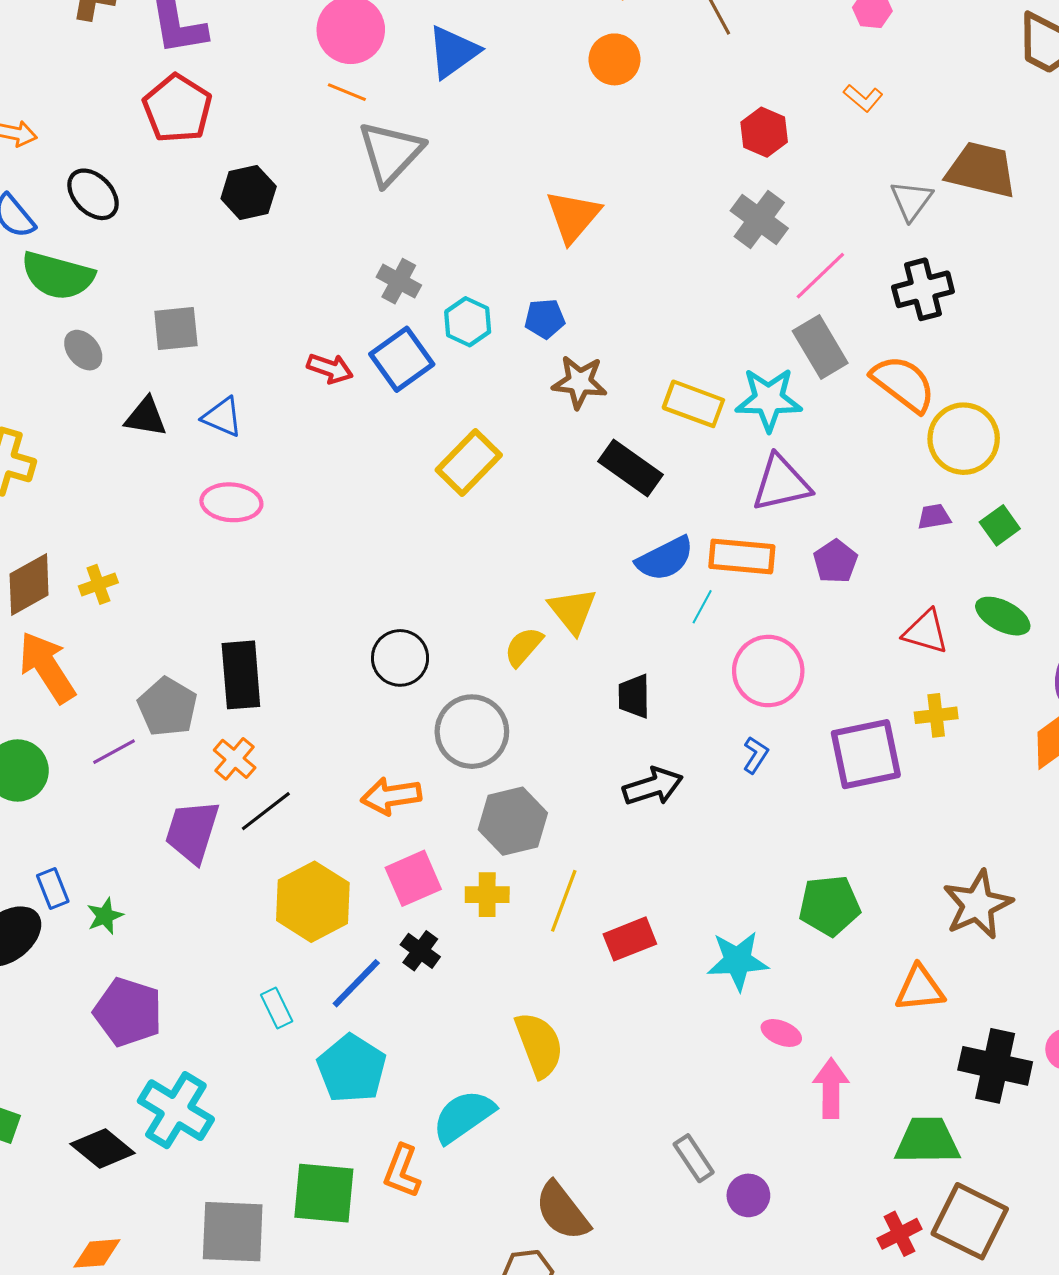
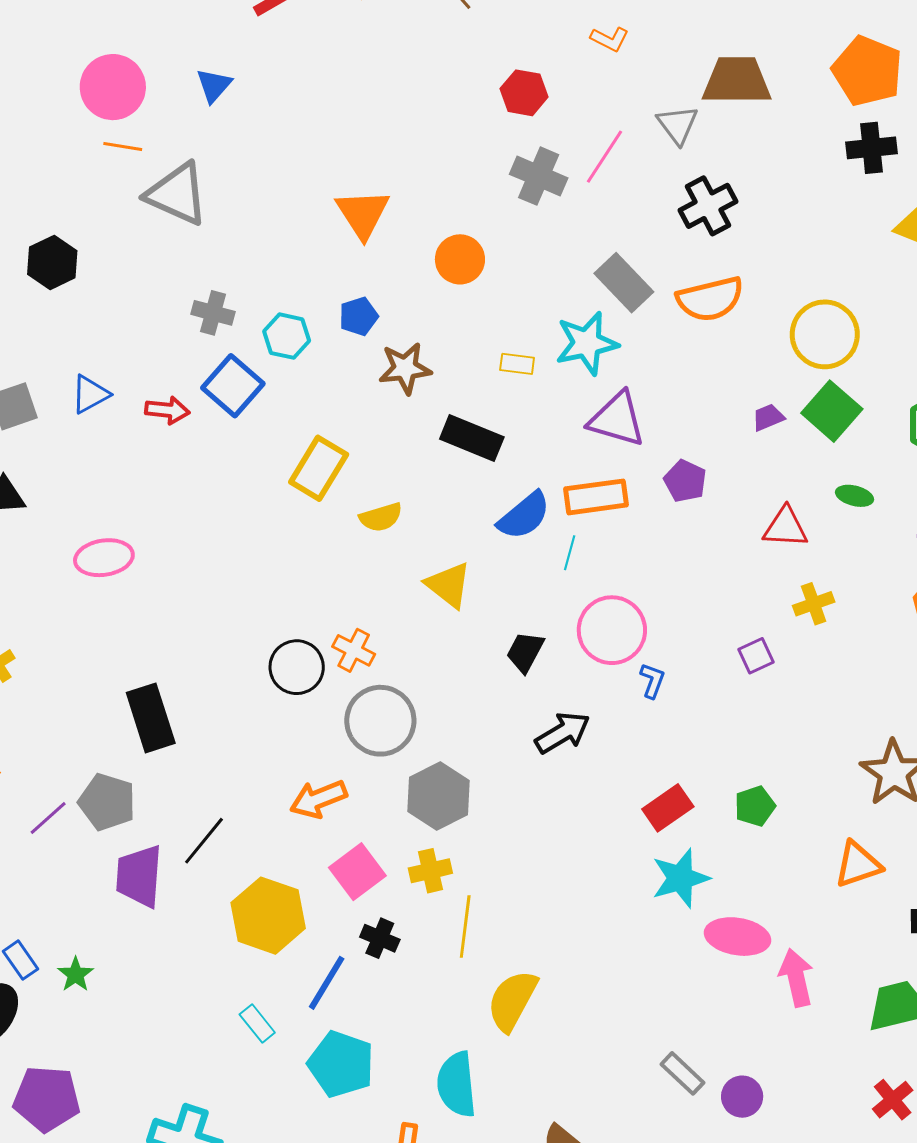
blue triangle: (453, 52) -> (214, 85), size x0.7
orange circle: (614, 59) -> (460, 259), moved
gray triangle: (390, 153) -> (177, 194), turned -36
pink line: (820, 276) -> (604, 157), moved
orange semicircle: (903, 384) -> (710, 299), turned 142
yellow rectangle: (693, 404) -> (517, 364), size x0.6
blue triangle: (222, 417) -> (90, 394), moved, turned -39
yellow circle: (964, 439) -> (825, 334), moved
purple triangle: (781, 483) -> (617, 419), turned 42
green square: (1000, 525) -> (832, 411), size x1.5
green ellipse: (1003, 616) -> (855, 496), size x0.7
yellow semicircle: (524, 647) -> (381, 517), moved, turned -135
pink circle: (768, 671) -> (612, 630), moved
black trapezoid: (634, 696) -> (525, 652), turned 42
gray pentagon: (167, 707) -> (107, 802), moved
purple square: (866, 754) -> (756, 656), size x0.5
orange cross: (235, 759) -> (354, 650), moved
yellow line: (564, 901) -> (465, 927), moved
green pentagon: (829, 906) -> (755, 806), size x0.7
red rectangle: (630, 939) -> (668, 808), moved
purple pentagon: (128, 1012) -> (47, 1099), moved
pink ellipse: (781, 1033) -> (737, 937), size x1.6
yellow semicircle: (539, 1045) -> (512, 1001), turned -118
cyan semicircle: (463, 1116) -> (457, 1084), turned -48

